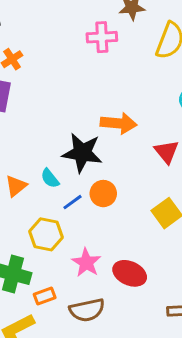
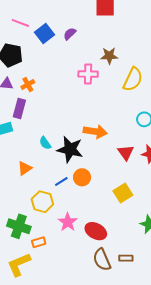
cyan semicircle: (50, 178) -> (45, 143), moved
brown semicircle: (87, 310) -> (102, 260), moved, turned 75

